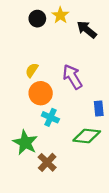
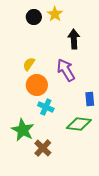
black arrow: (87, 30) -> (74, 39), moved, turned 48

